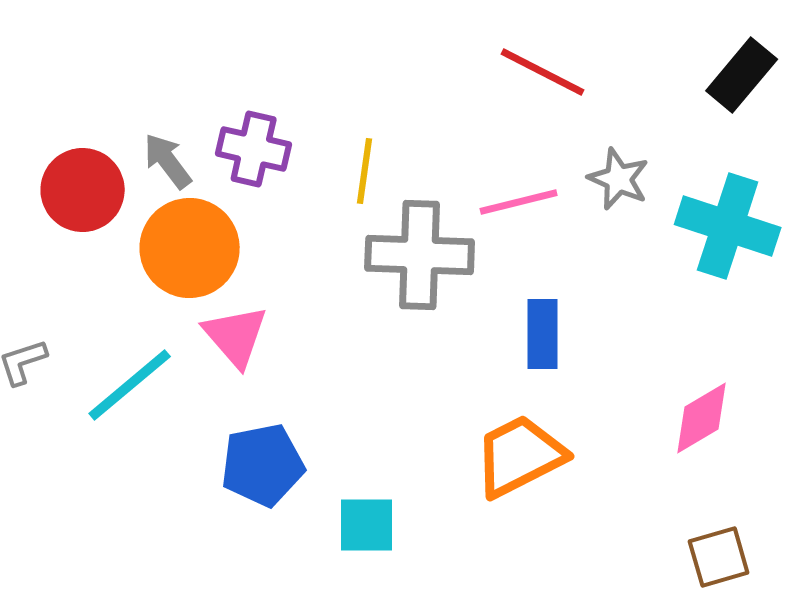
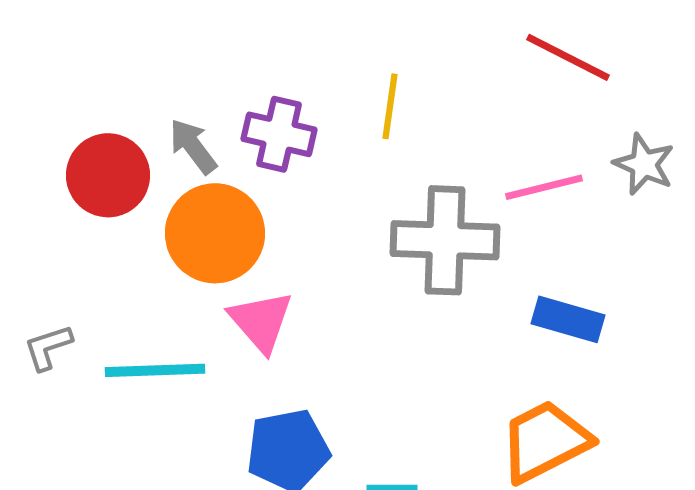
yellow line: (365, 171) -> (390, 106), moved
blue rectangle: (543, 334) -> (568, 319), turned -74
cyan line: (130, 385) -> (155, 370), turned 38

